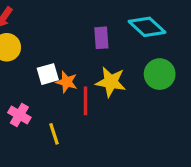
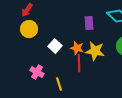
white square: (48, 74) -> (55, 46), turned -32
orange star: (67, 82) -> (77, 48), moved

